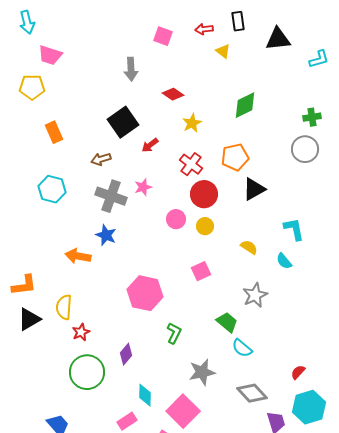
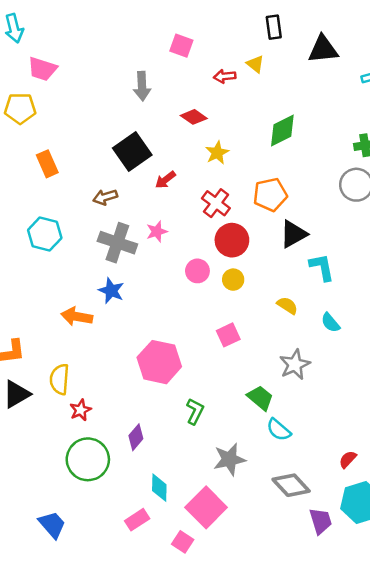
red arrow: (204, 29) -> (225, 76), moved
cyan L-shape: (294, 229) -> (322, 267), moved

